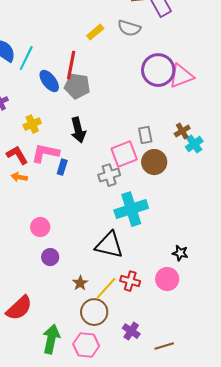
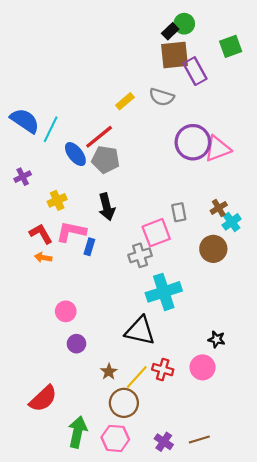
red line: (71, 65) -> (99, 137), turned 40
brown circle: (154, 162) -> (213, 249), moved
purple cross: (131, 331) -> (164, 442), moved

